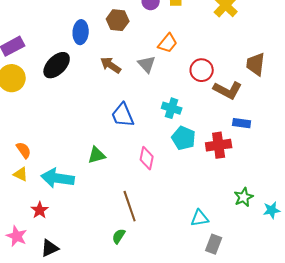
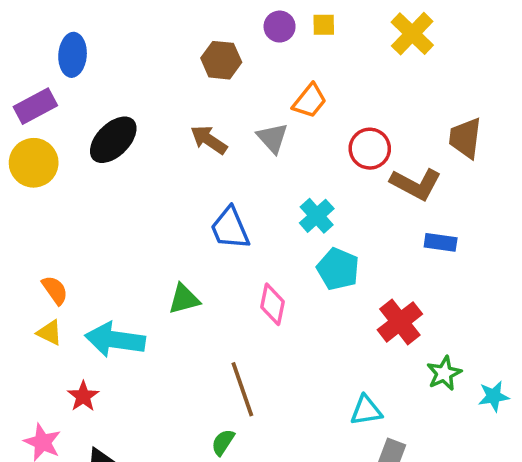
blue ellipse: (81, 32) -> (73, 55), moved
cyan cross: (172, 108) -> (317, 216), turned 30
red cross: (219, 145) -> (400, 322), moved, turned -30

